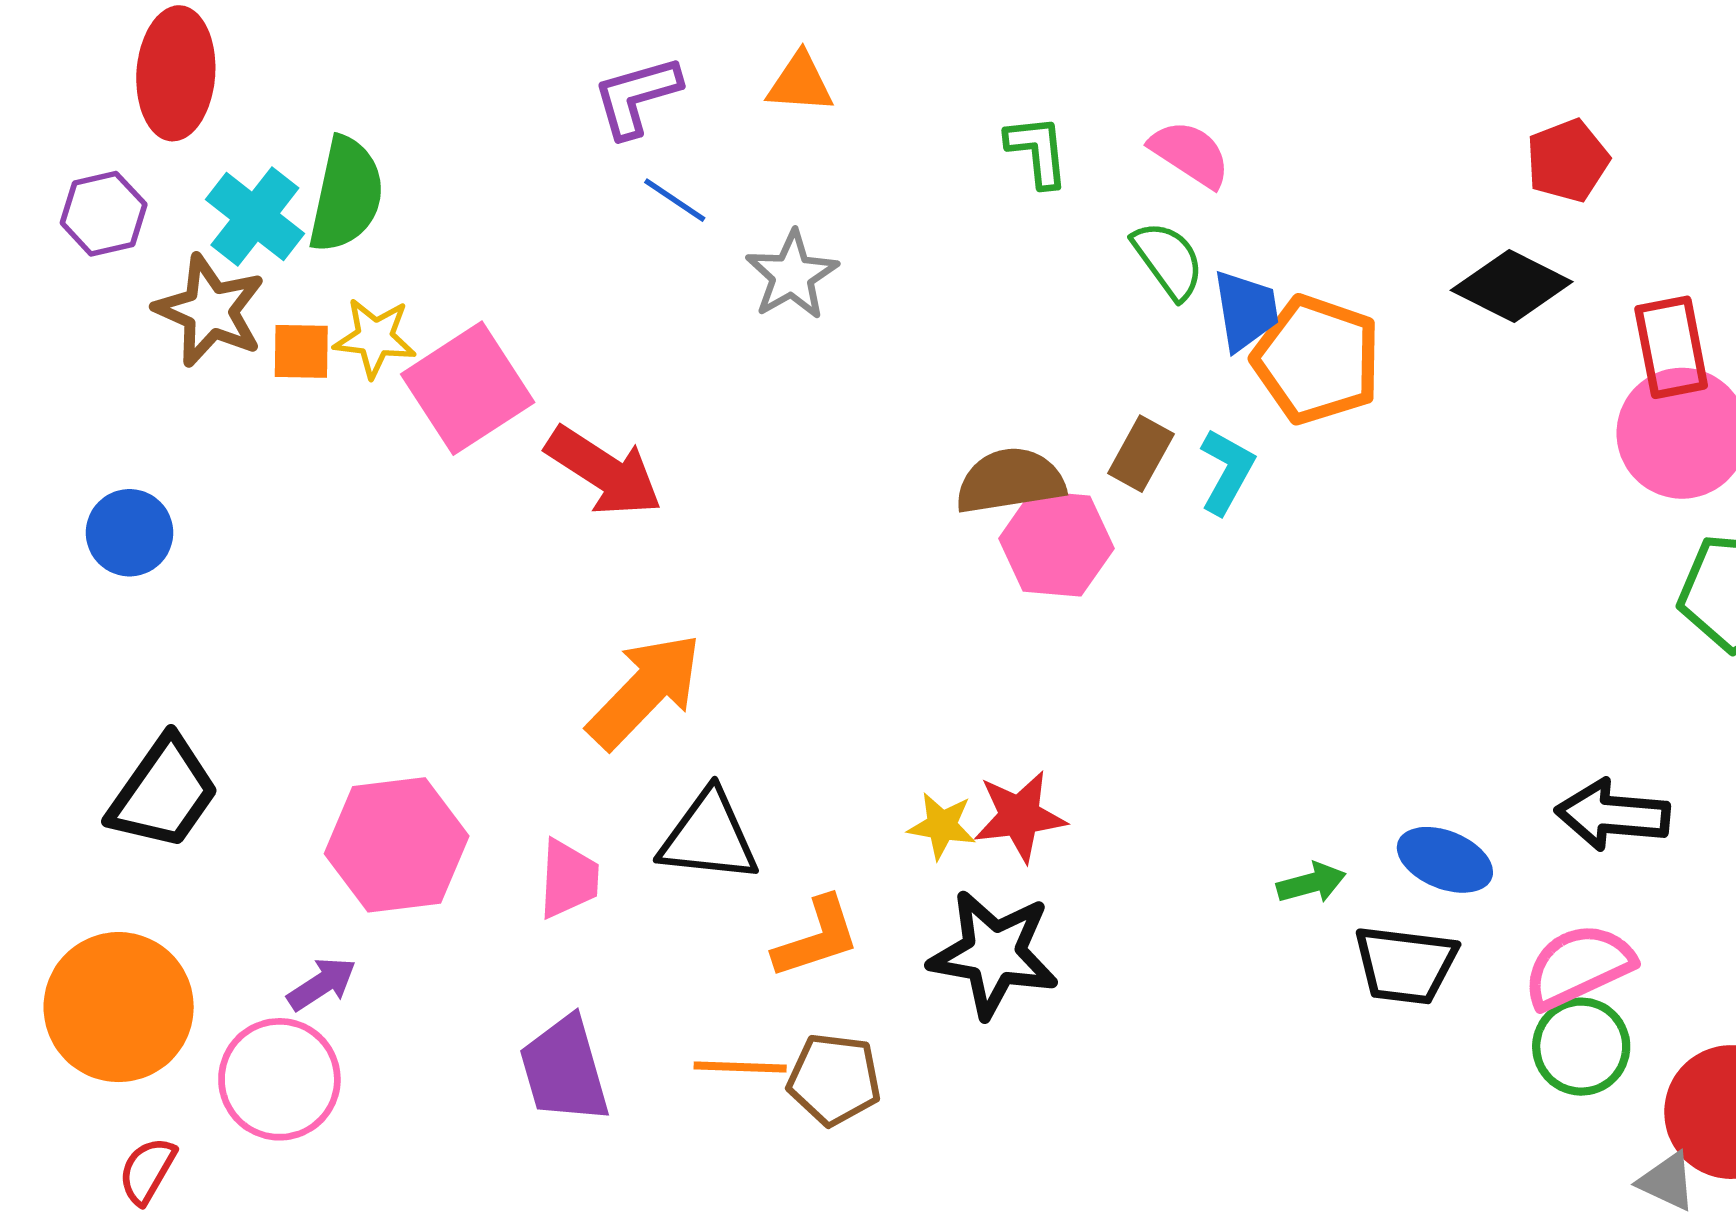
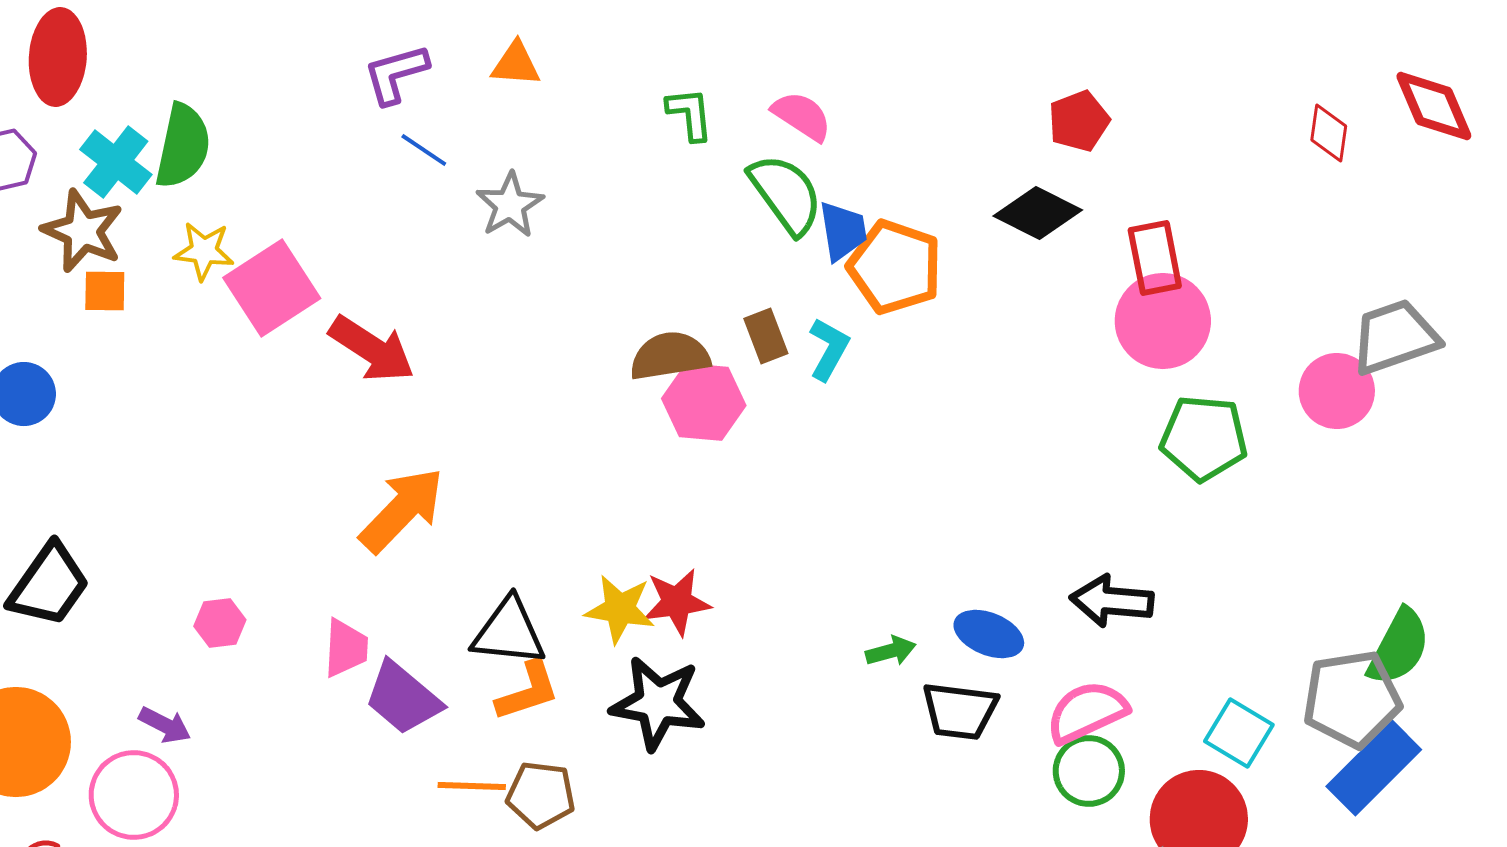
green semicircle: (1168, 260) -> (786, 194), size x1.4
orange square: (301, 351) -> (105, 291), moved
brown rectangle: (1141, 454) -> (766, 336), turned -50
yellow star: (942, 826) -> (620, 609), size x1.4
black triangle: (709, 837) -> (509, 632), moved
pink hexagon: (397, 845) -> (220, 623), size x0.5
purple arrow: (322, 984) -> (165, 725), turned 60
purple trapezoid: (564, 1070) -> (403, 698), moved, turned -34

